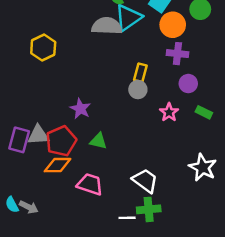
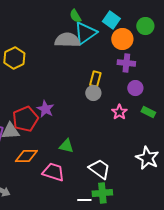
red pentagon: (61, 141) -> (25, 119), moved
green triangle: (98, 141) -> (66, 146), moved

